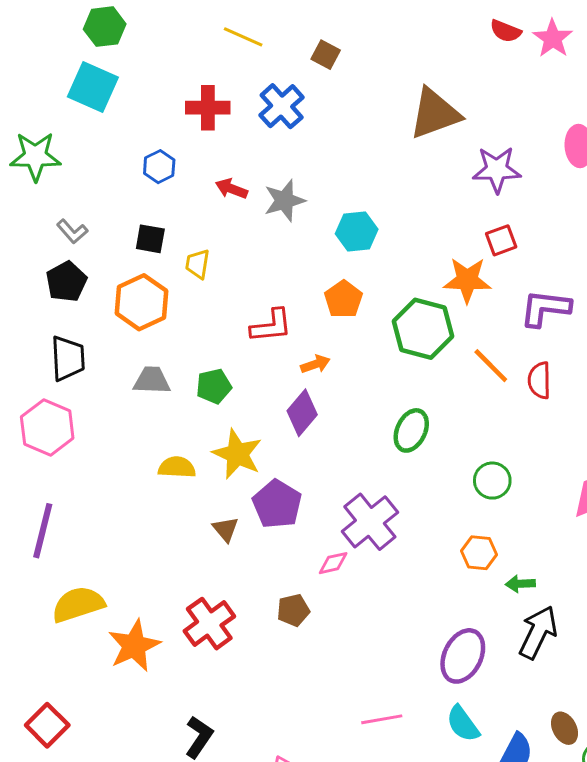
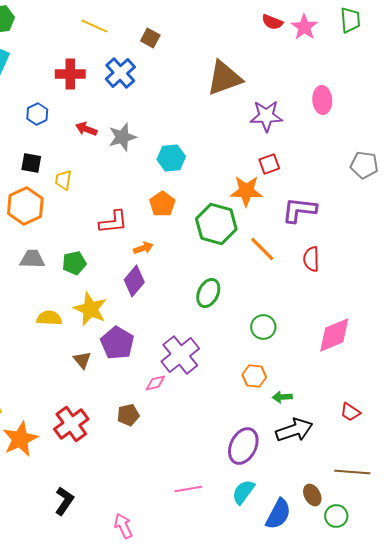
red semicircle: (539, 380) -> (311, 259), moved
black arrow: (538, 632) -> (294, 430), turned 45
cyan semicircle: (463, 724) -> (243, 492), turned 72

